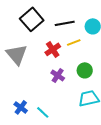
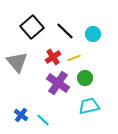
black line: (65, 23) -> (65, 31), turned 54
yellow line: (74, 42) -> (74, 58), moved
purple cross: (58, 75) -> (58, 83), size x1.6

